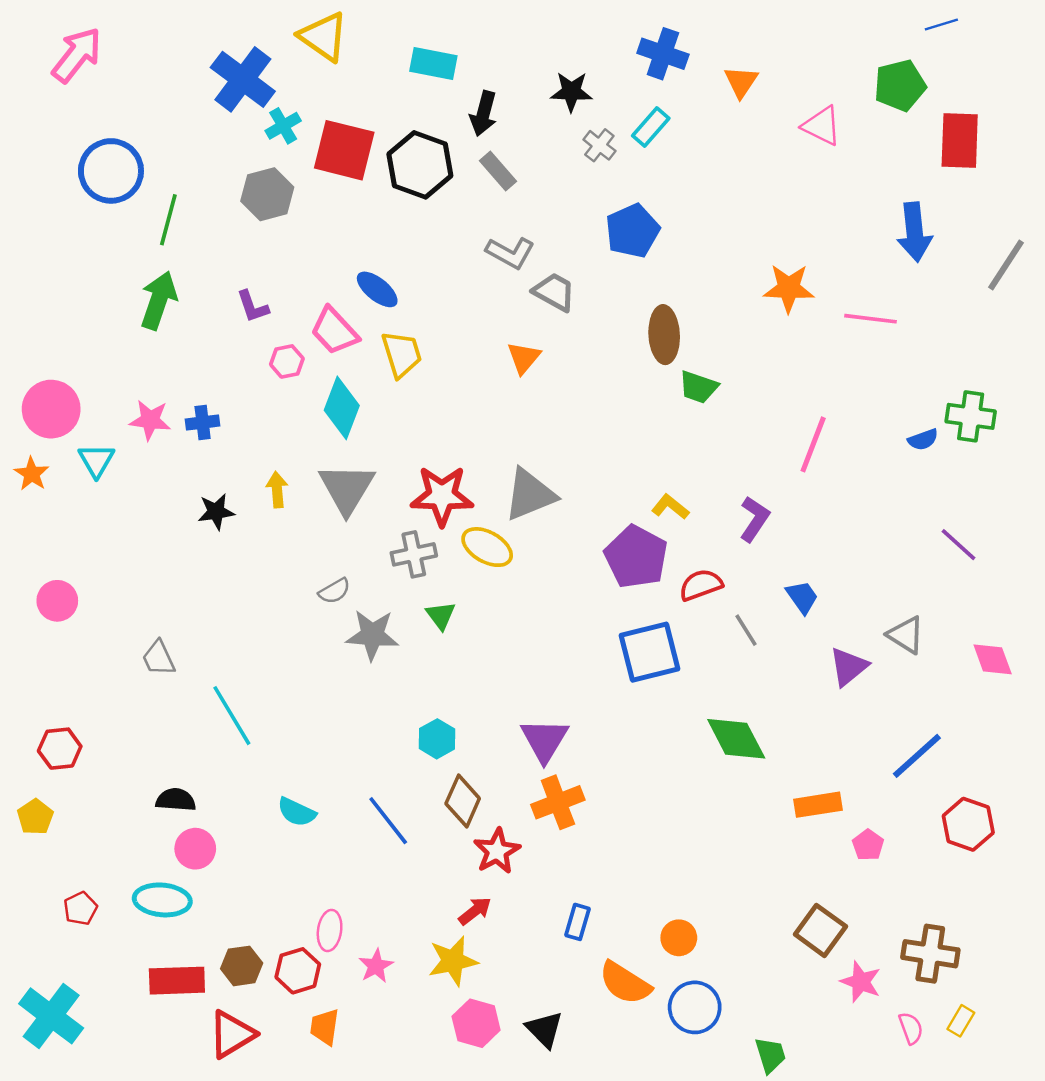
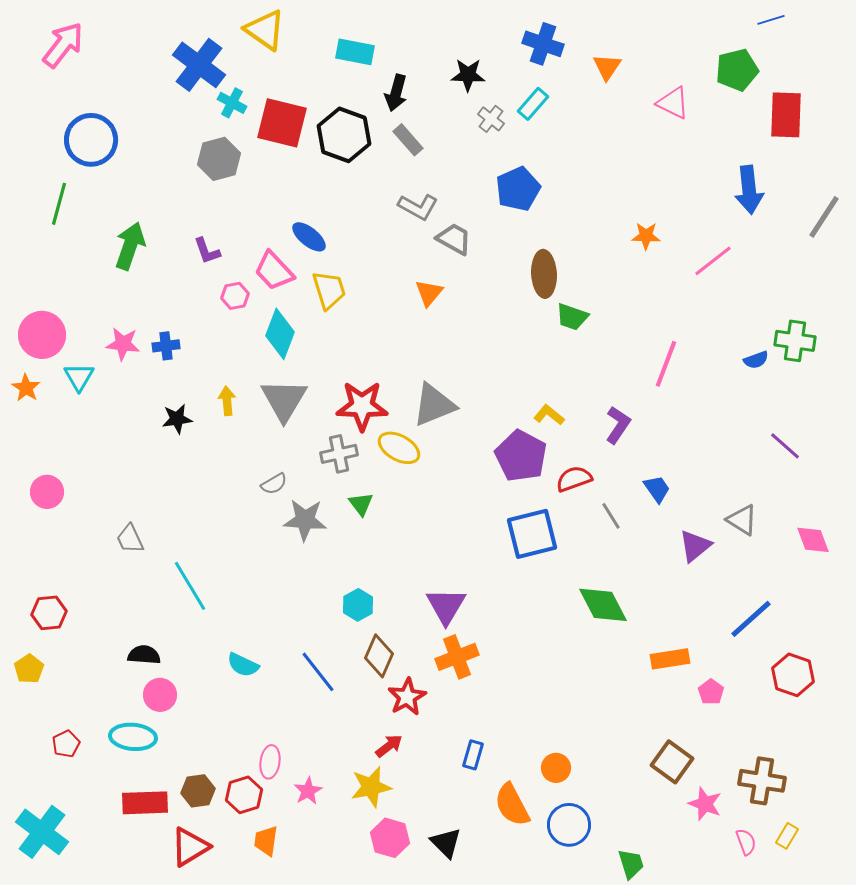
cyan cross: (283, 126) -> (232, 103), turned -32
green line: (168, 220) -> (59, 204), moved
orange star: (789, 288) -> (646, 236), size x0.7
pink line: (871, 319) -> (713, 261), turned -45
orange semicircle: (625, 983) -> (512, 805), turned 30

